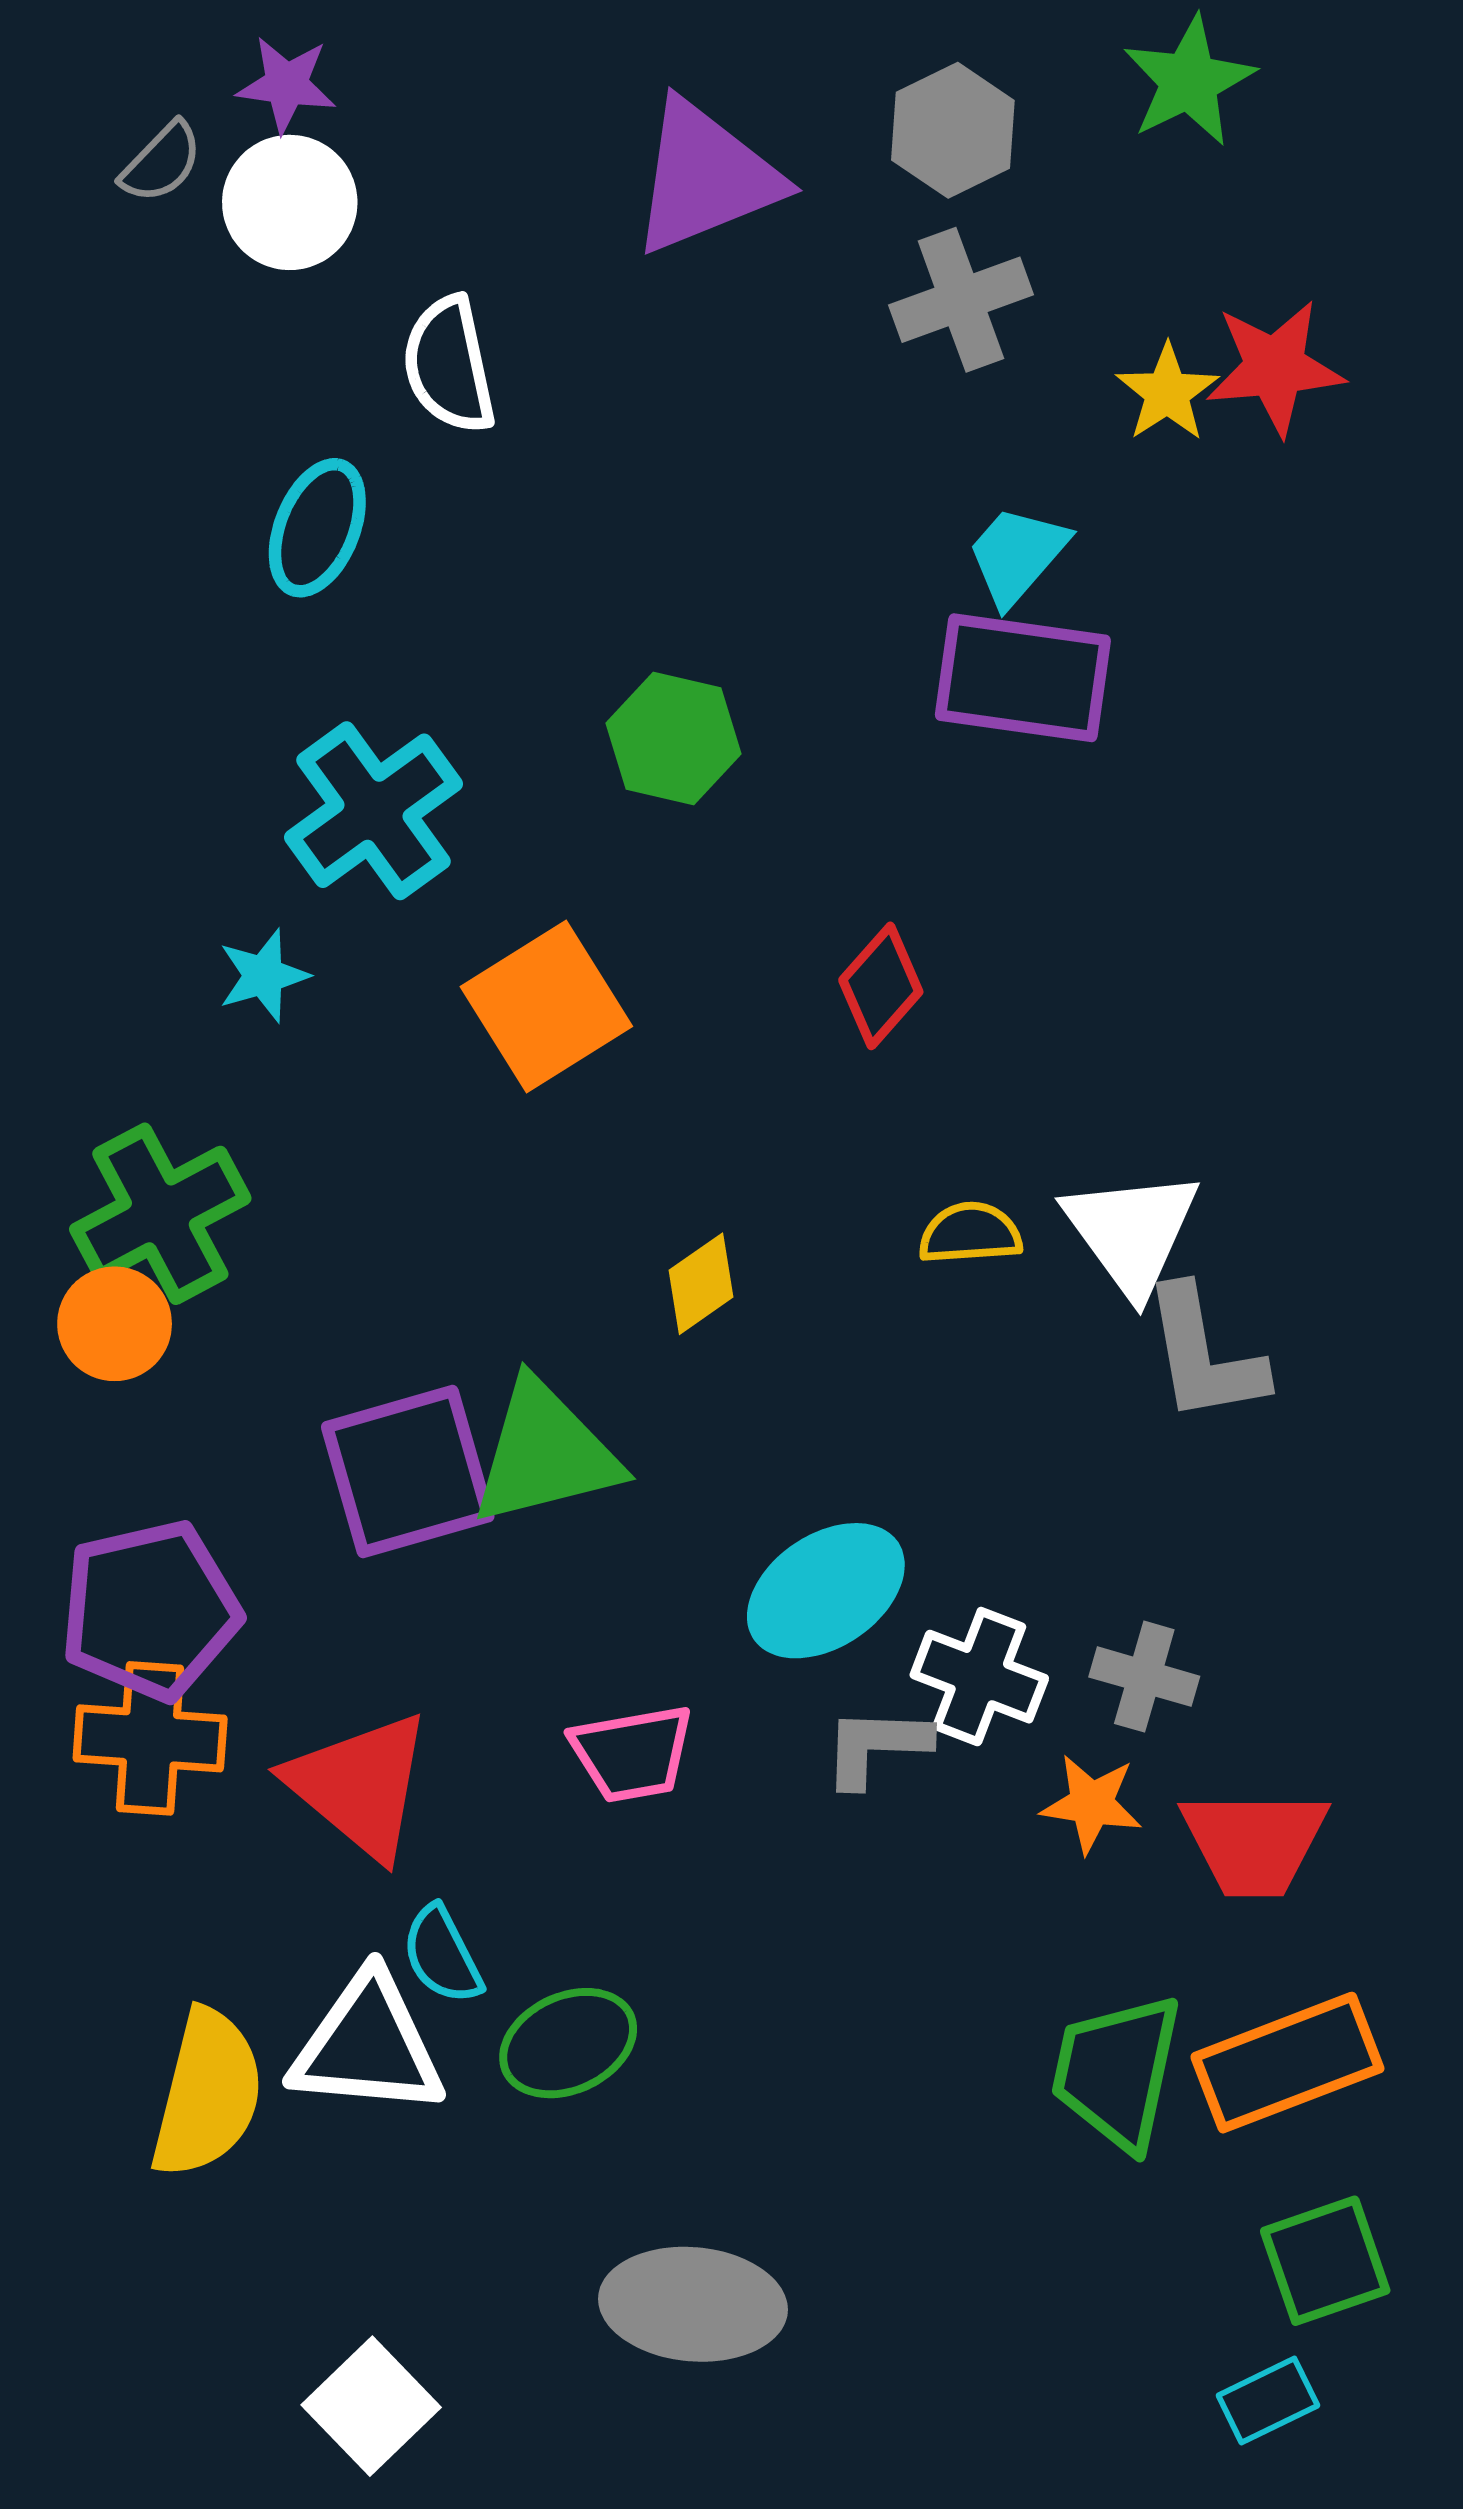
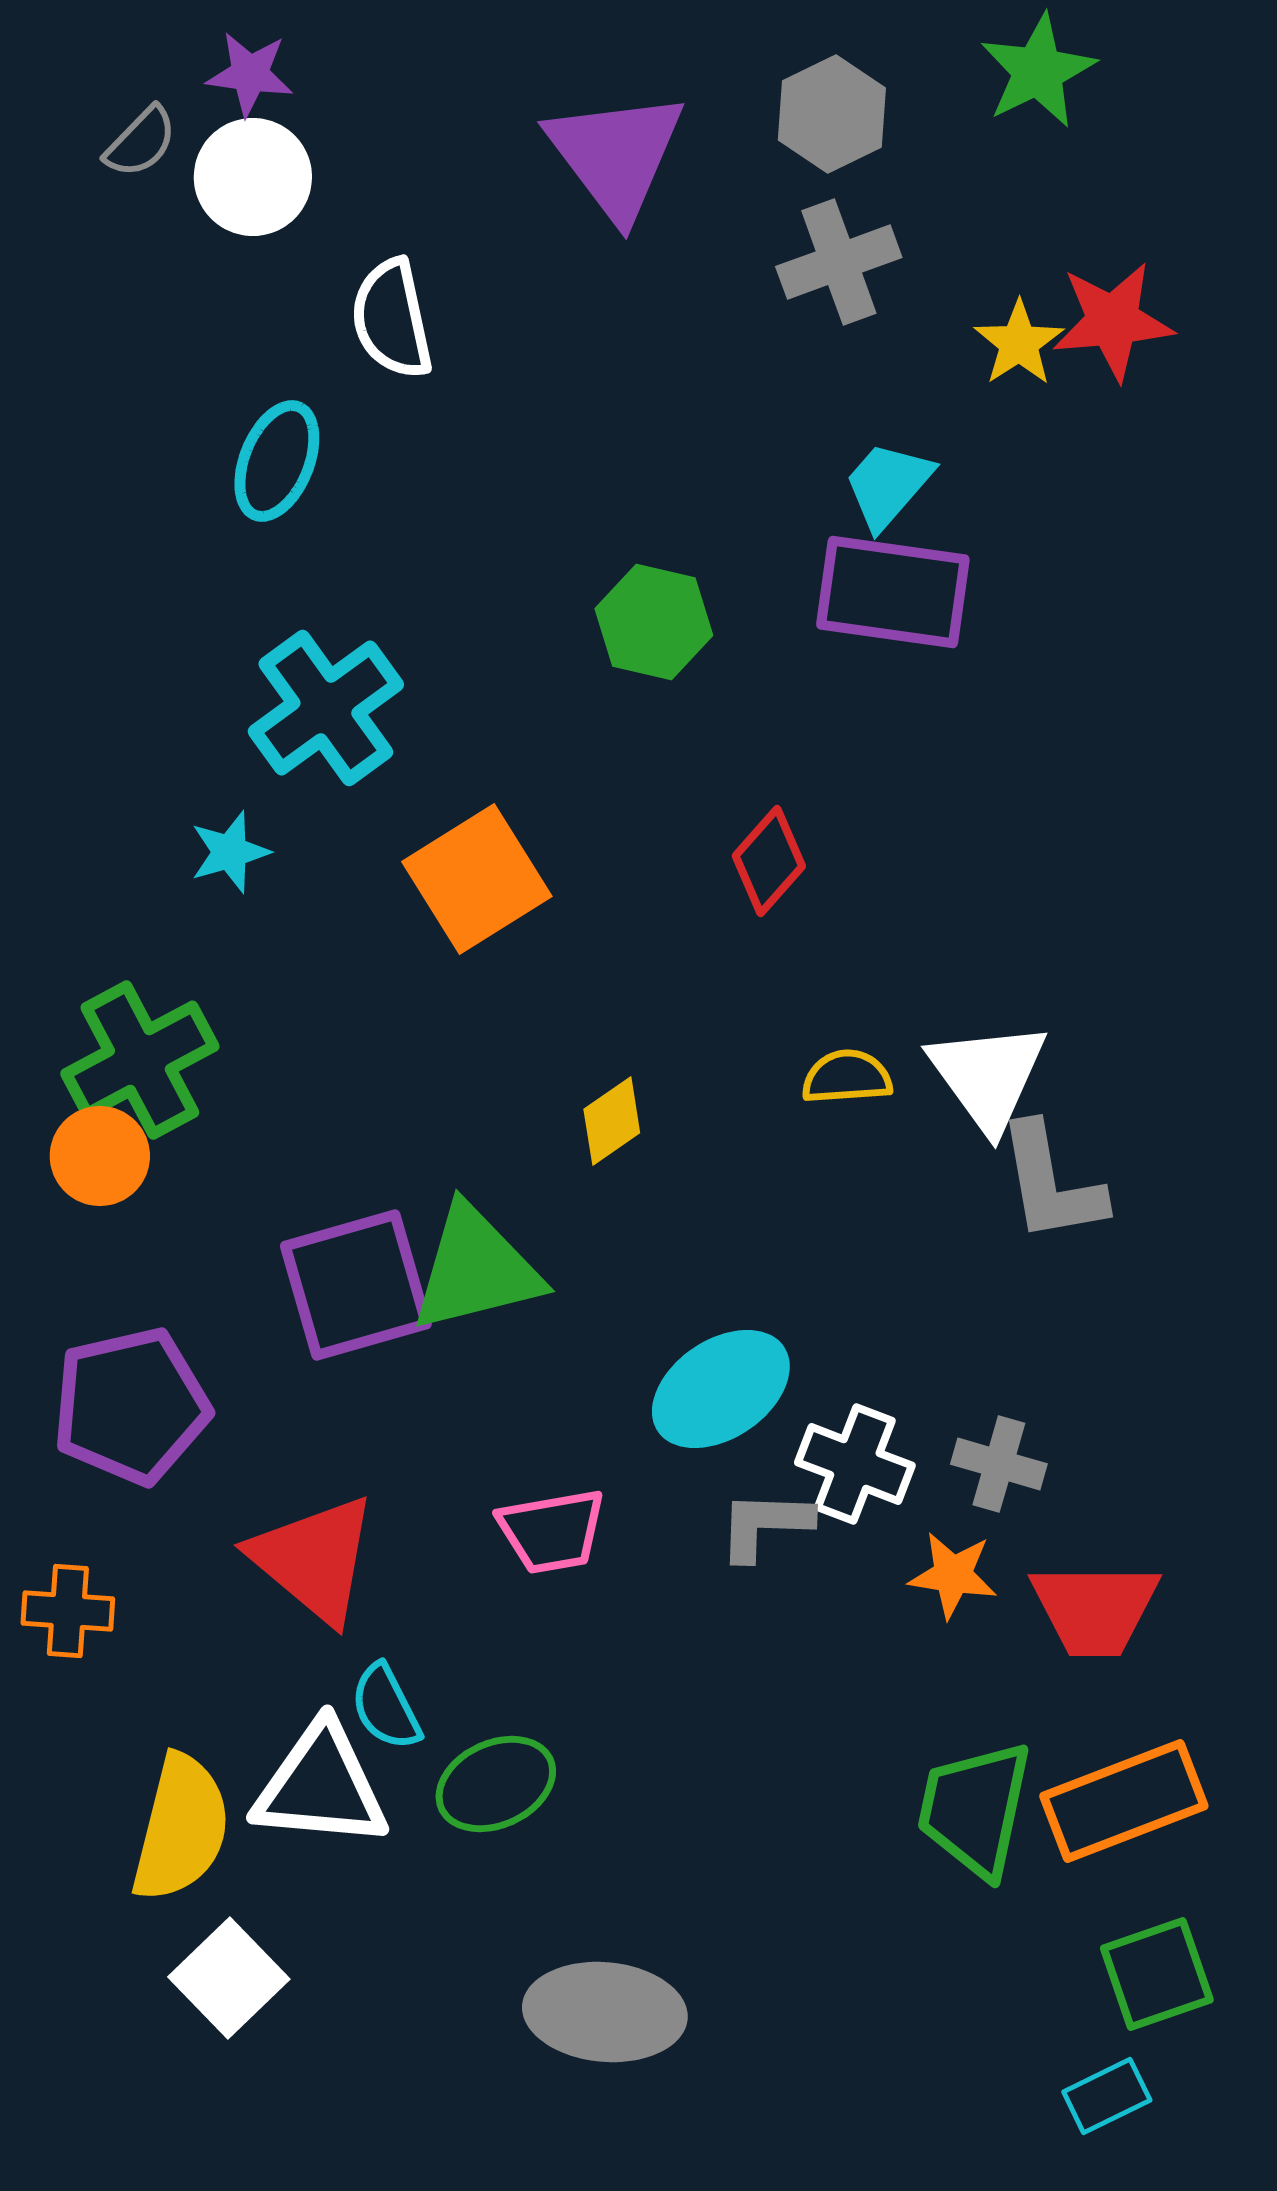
purple triangle: (706, 177) -> (616, 155), turned -45
green hexagon: (673, 738) -> (654, 622), moved
orange cross: (150, 1738) -> (68, 1611), moved, size x0.7
white square: (371, 2406) -> (229, 1978), moved

